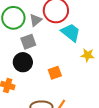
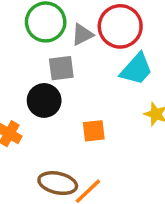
cyan trapezoid: (71, 32) -> (136, 69), turned 80

